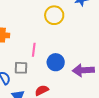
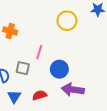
purple arrow: (83, 70) -> (73, 90), moved

